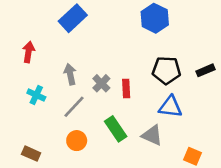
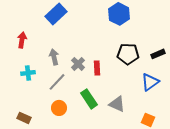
cyan cross: (36, 95) -> (28, 73), turned -32
blue triangle: (170, 107) -> (150, 82), moved, turned -42

